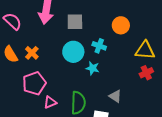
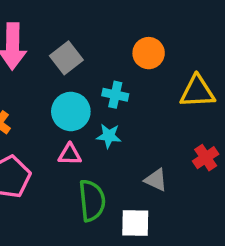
gray square: (75, 22) -> (66, 58), turned -30
red cross: (146, 73) -> (206, 158), moved
pink triangle: (50, 102) -> (70, 154), moved, turned 32

